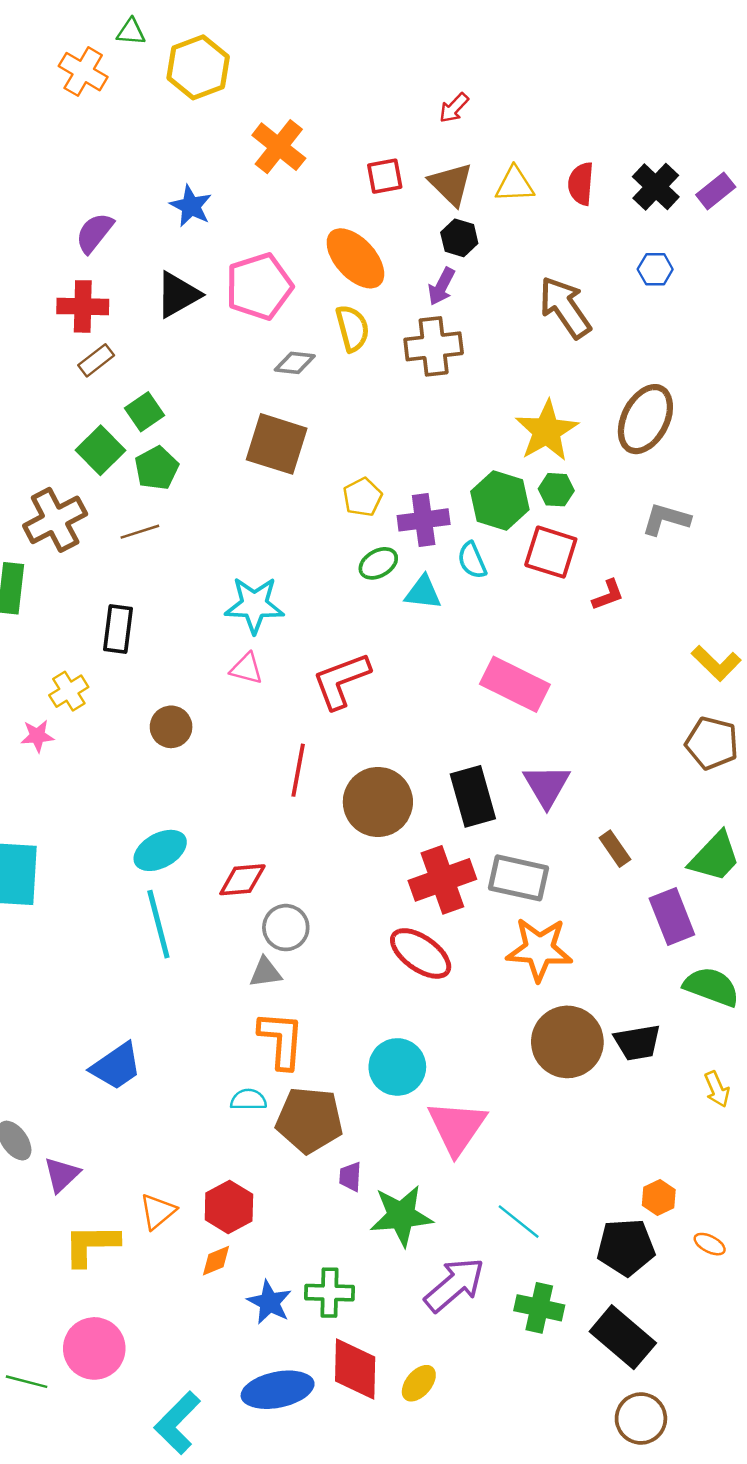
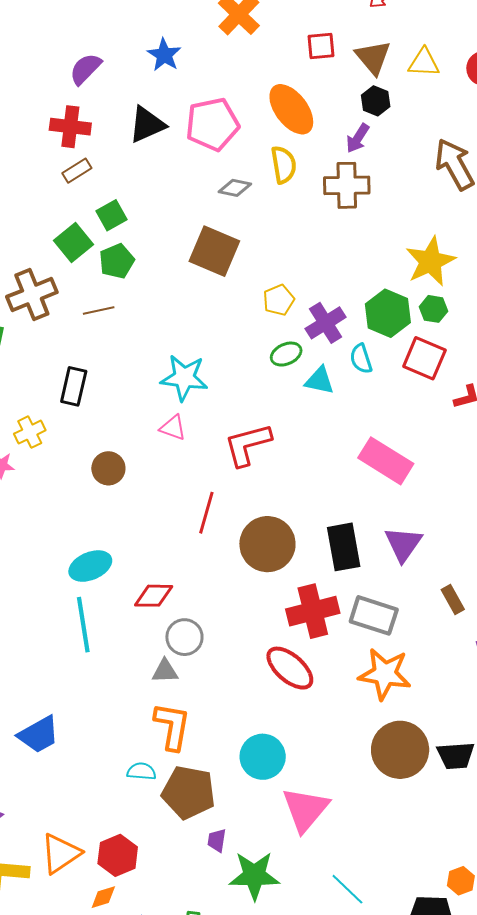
purple cross: (424, 520) -> (326, 323), turned -30
orange triangle: (158, 1211) -> (61, 853), size x1.4

